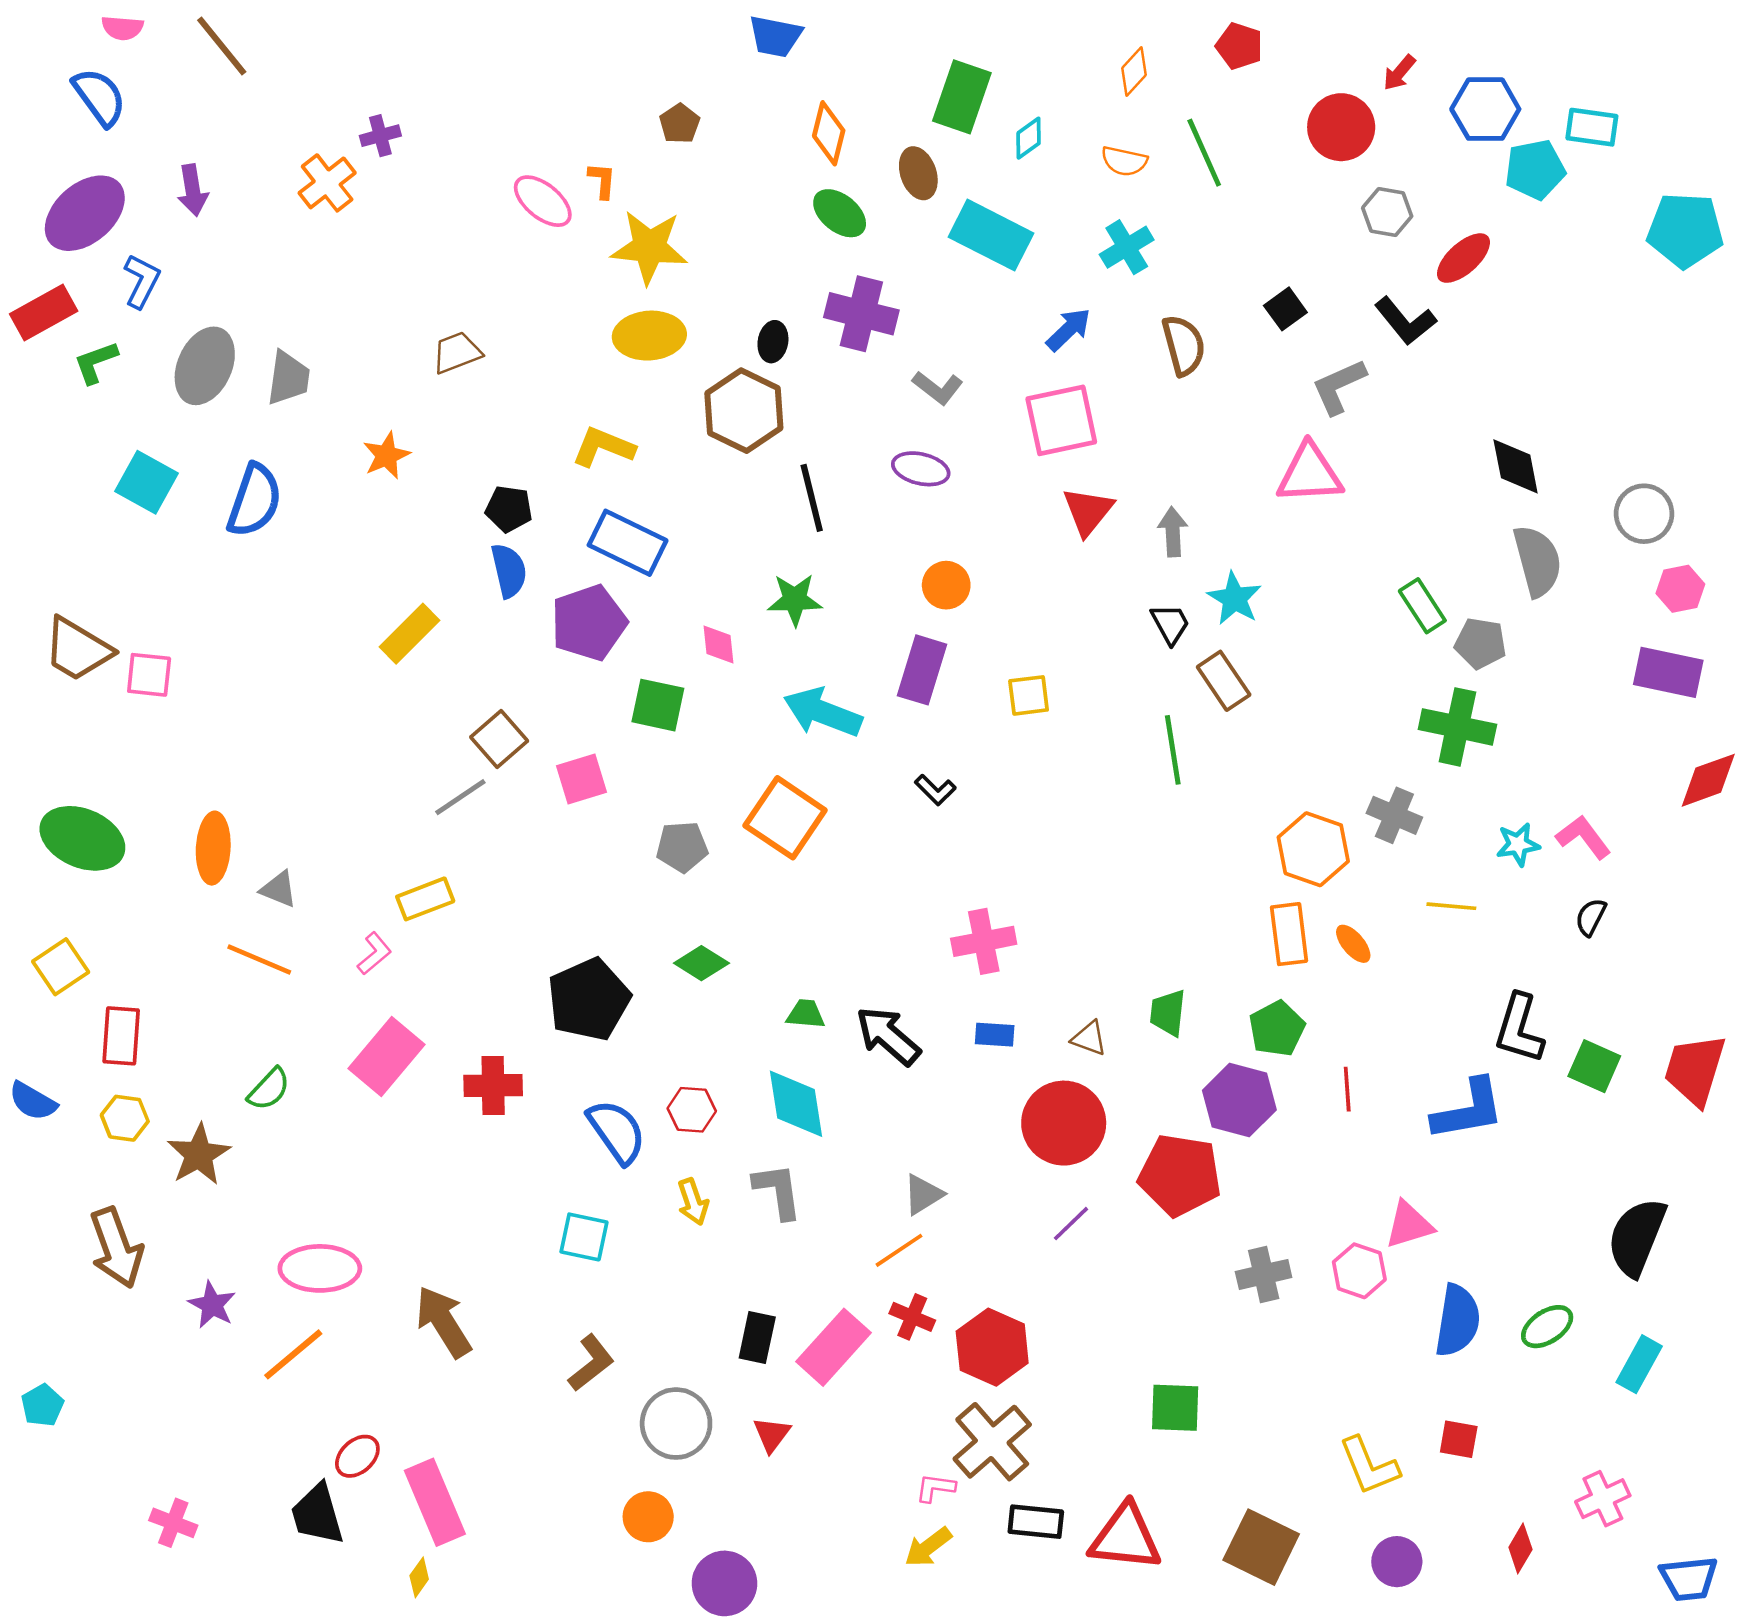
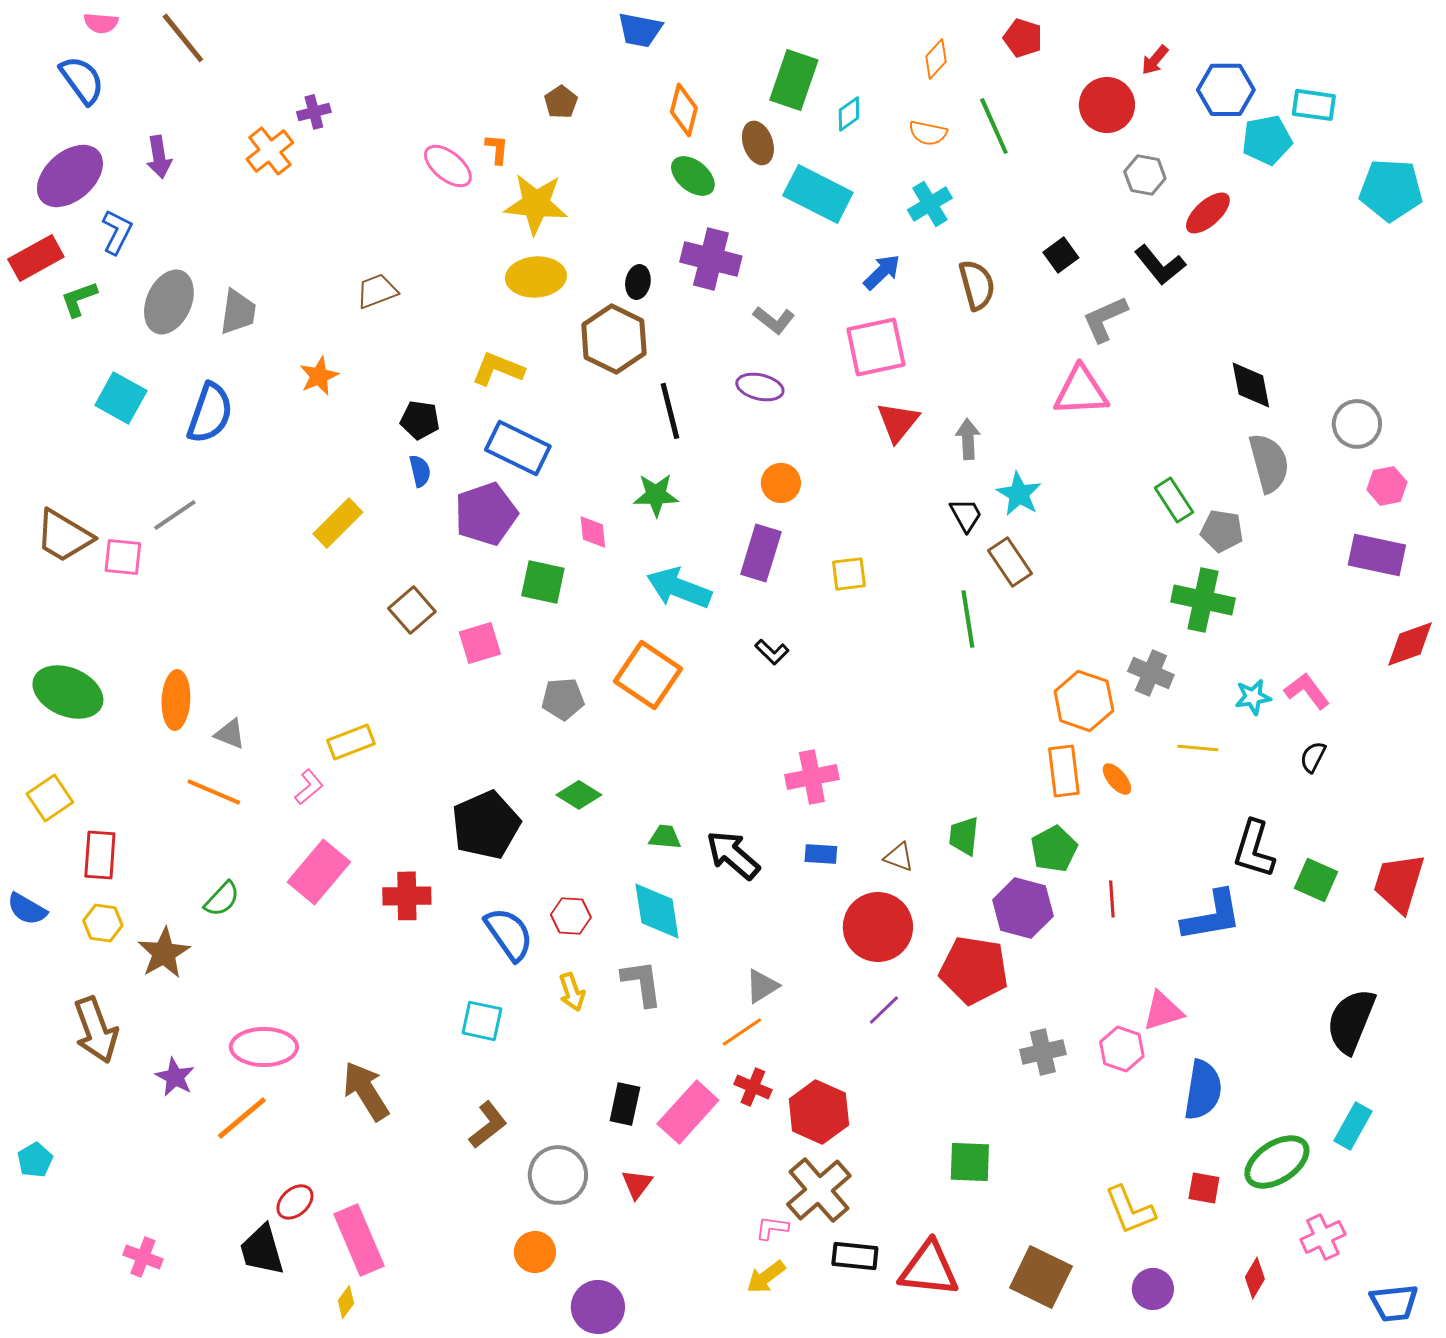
blue semicircle: (509, 571) -> (420, 471), size x0.7
gray line: (460, 797) -> (175, 515), moved
green ellipse: (1547, 1327) -> (1277, 1162), moved, size x1.5

